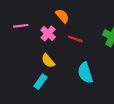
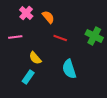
pink line: (21, 26) -> (15, 37), moved
pink cross: (48, 33) -> (26, 13), moved

